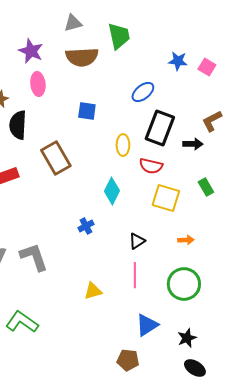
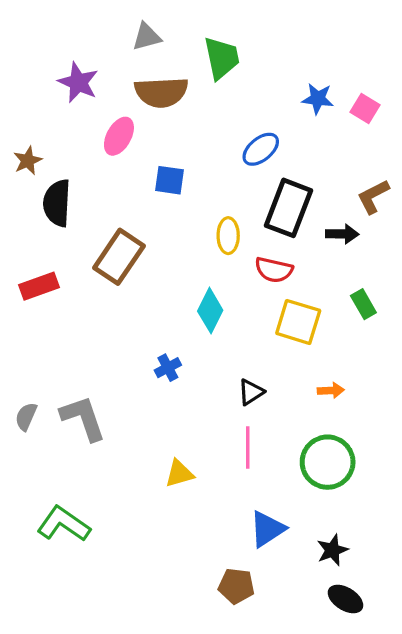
pink ellipse: (38, 84) -> (119, 136), moved, turned 35
brown rectangle: (56, 158) -> (119, 257), turned 64

